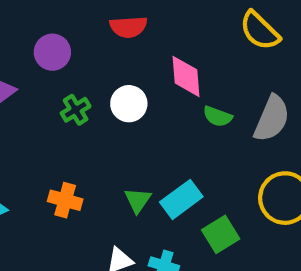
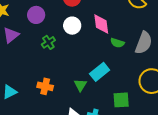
white circle: (129, 104) -> (72, 26), moved
cyan rectangle: (181, 199) -> (100, 72), moved
green square: (221, 234) -> (121, 100), turned 30

